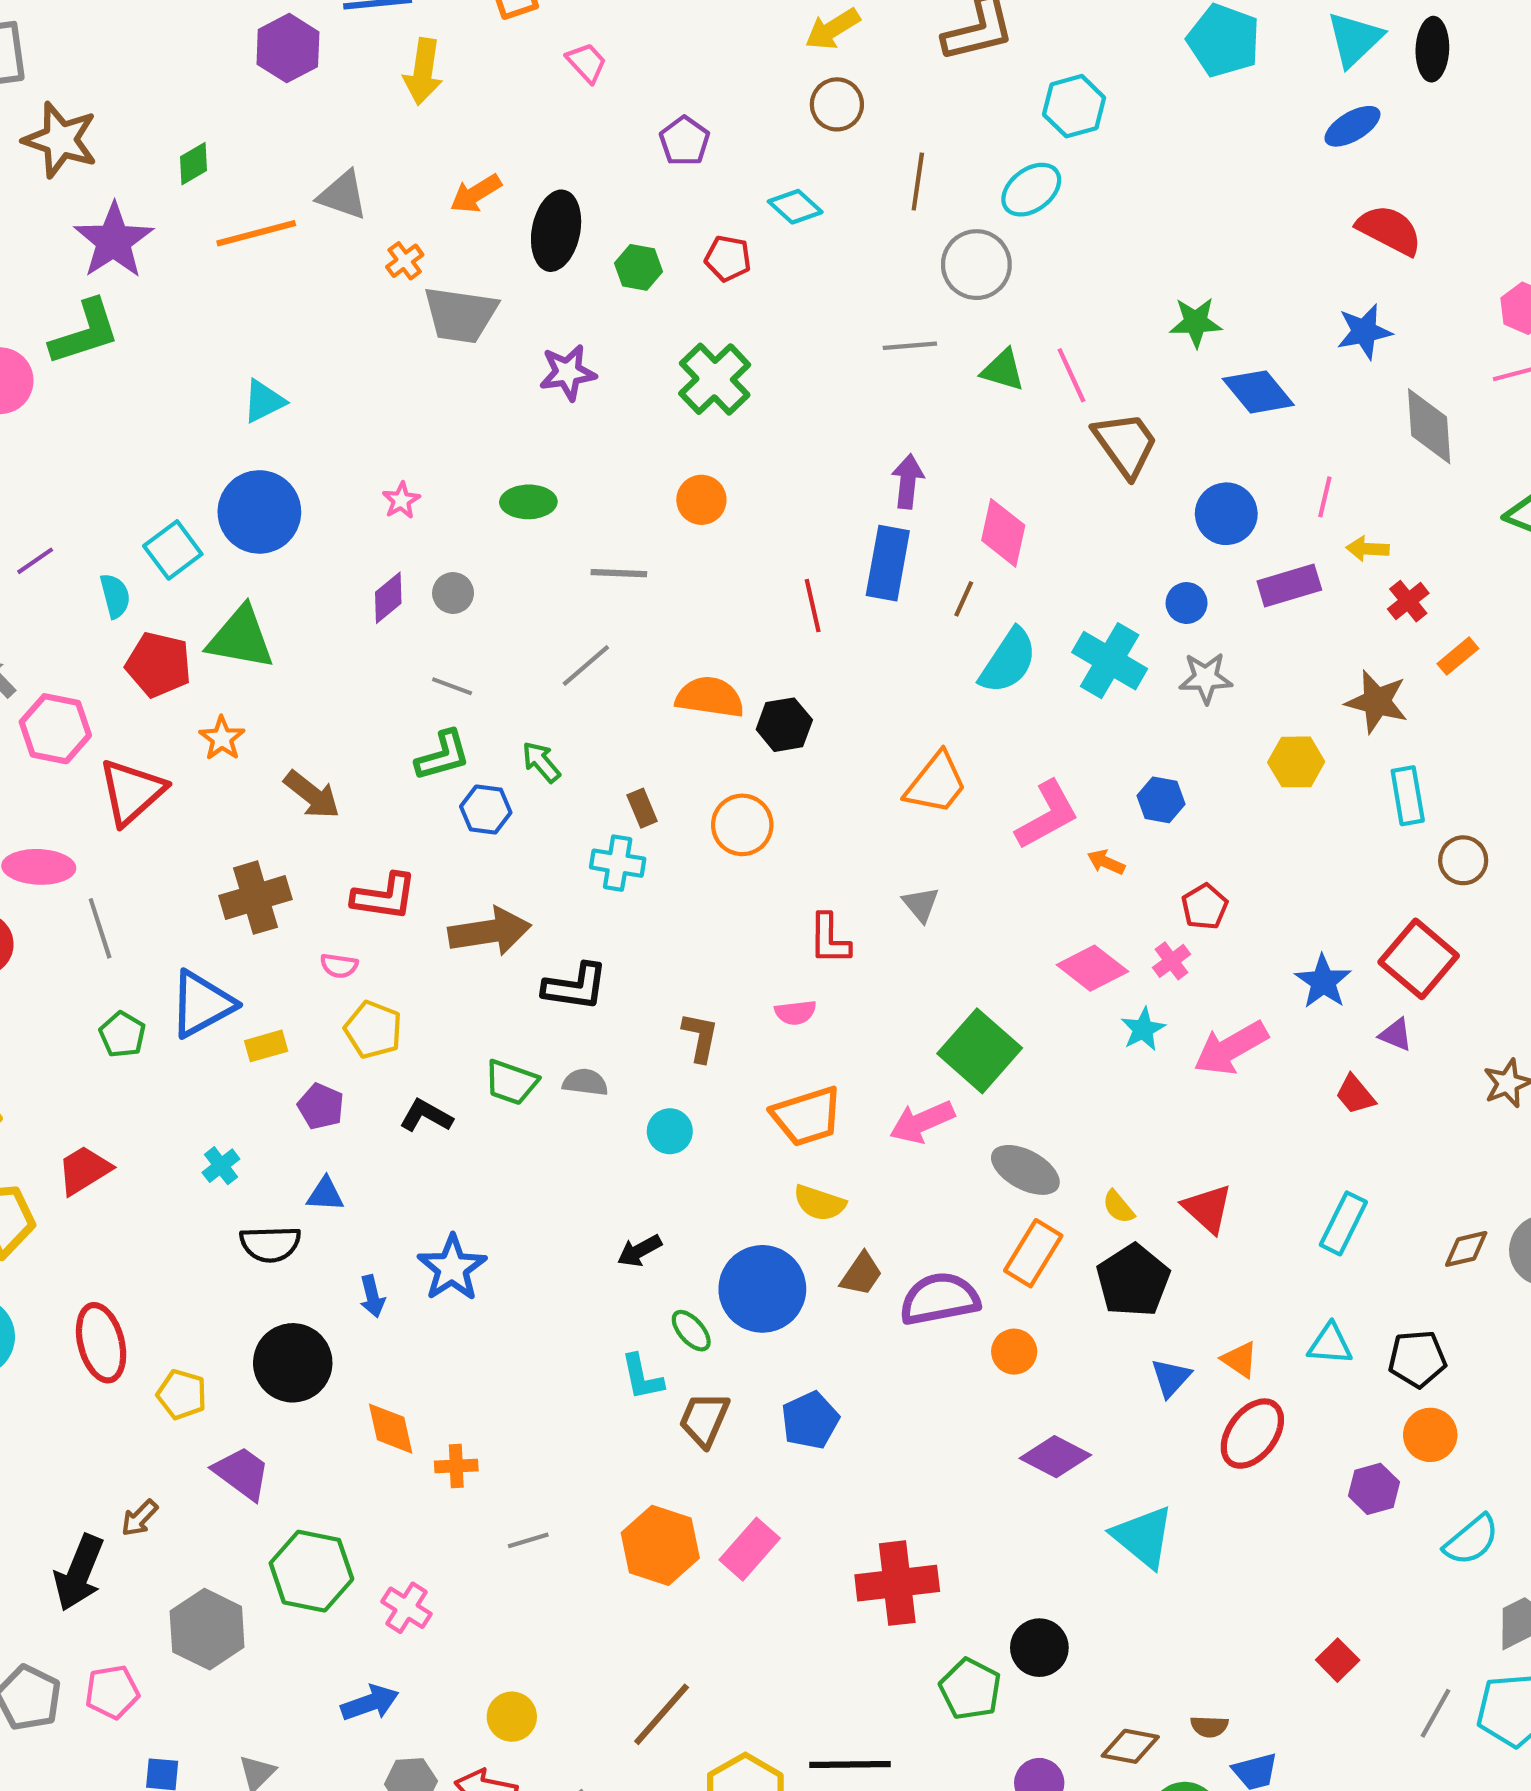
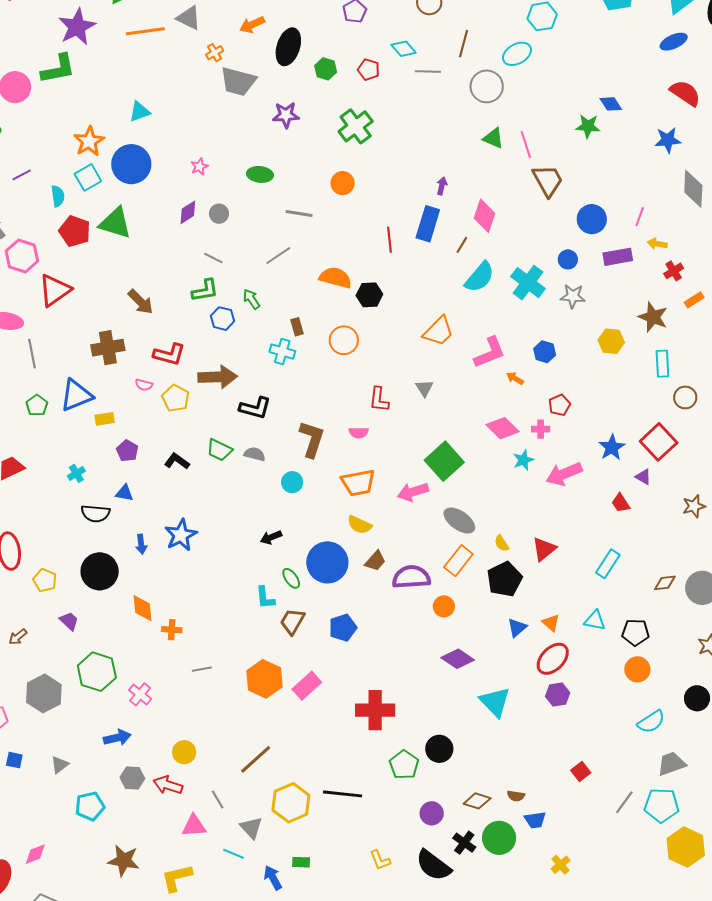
gray line: (910, 346) -> (428, 72), moved
blue diamond: (1258, 392) -> (611, 104), moved, size x0.7
purple arrow: (908, 481) -> (442, 186), size x0.7
orange star: (222, 738) -> (89, 141), moved, size x1.4
pink cross: (1172, 961) -> (541, 429), turned 30
yellow pentagon: (373, 1030) -> (176, 398), moved
brown L-shape: (700, 1037) -> (312, 439), size x1.5
red triangle: (1208, 1209) -> (544, 549), turned 32
purple trapezoid: (242, 1473) -> (69, 621), size x0.7
purple hexagon: (1374, 1489) -> (558, 695), moved

